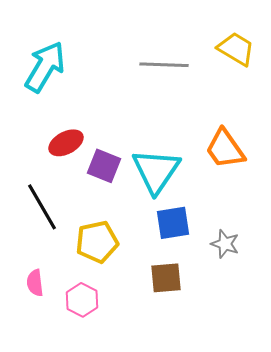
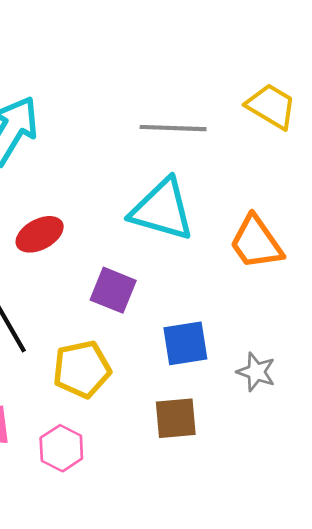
purple square: (104, 166) -> (113, 290), moved
cyan triangle: (156, 171) -> (162, 210), moved, turned -48

